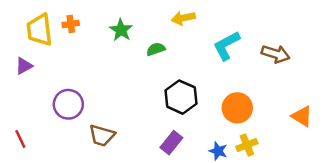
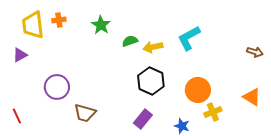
yellow arrow: (183, 18) -> (153, 47), moved
brown arrow: (276, 54) -> (255, 52), moved, size x0.7
yellow cross: (247, 145) -> (213, 112), moved

